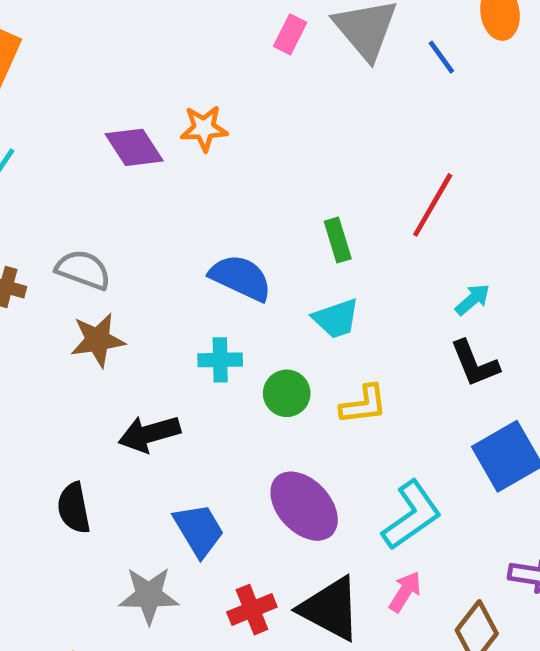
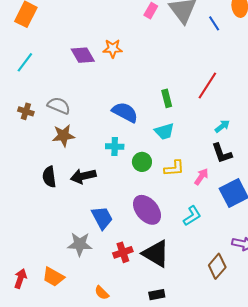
black semicircle: (74, 508) -> (49, 177), moved
cyan L-shape: (412, 515) -> (192, 216), size x0.7
pink arrow: (405, 592) -> (201, 177), moved

